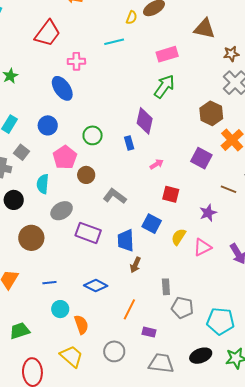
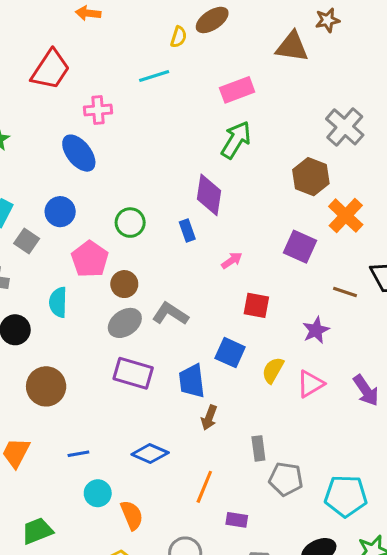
brown star: (231, 54) -> (327, 20), moved
gray square: (21, 152) -> (27, 241), moved
gray ellipse: (62, 211) -> (125, 323), moved

